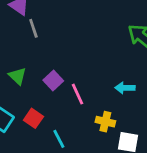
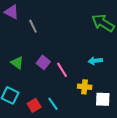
gray line: (33, 28) -> (33, 26), moved
red square: (33, 118) -> (34, 105), moved, turned 32

